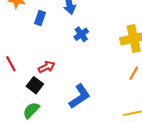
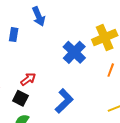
blue cross: (81, 34) -> (74, 52), moved, size x1.6

